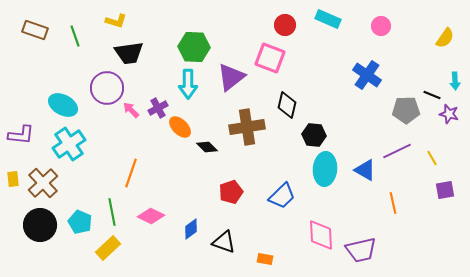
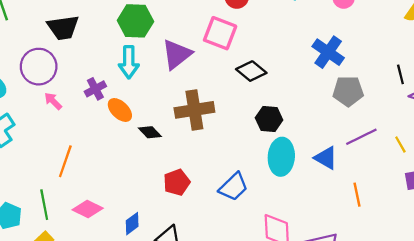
black line: (432, 95) -> (400, 74), turned 54
black diamond: (287, 105) -> (251, 71), moved, turned -64
pink arrow: (131, 110) -> (53, 101), moved
gray pentagon: (406, 110) -> (348, 91), moved

